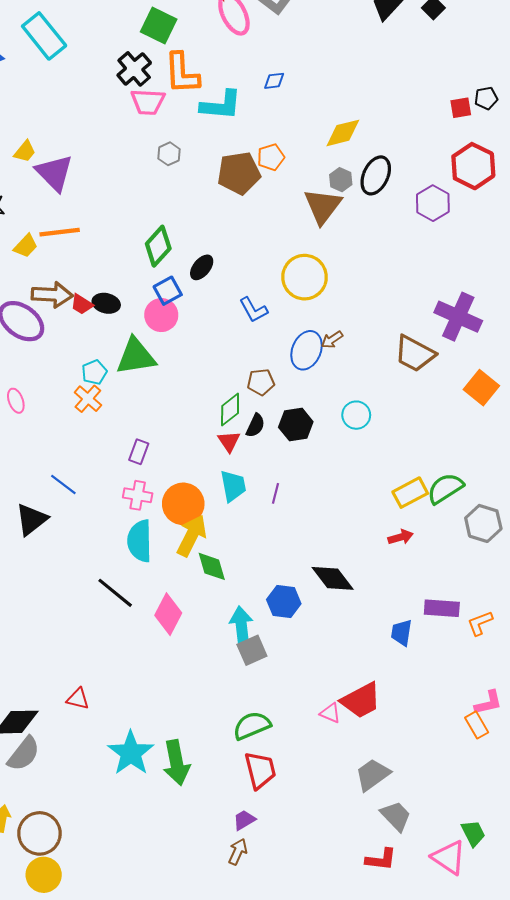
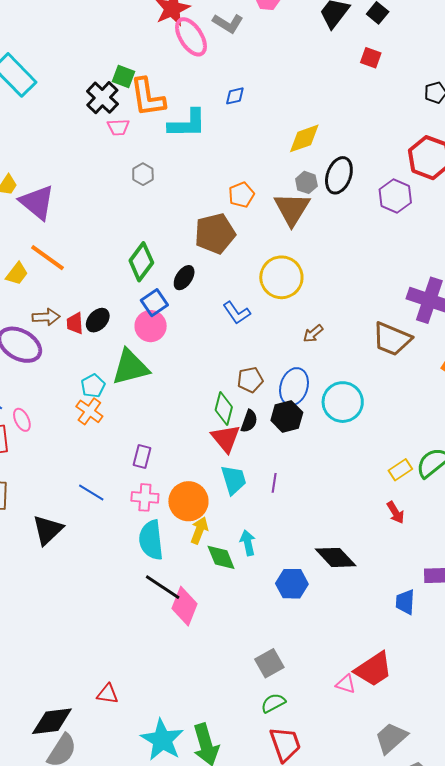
green square: (159, 26) -> (123, 77), moved, size x0.7
pink trapezoid: (148, 102) -> (118, 127), size x0.7
red square: (461, 108) -> (371, 58), moved, turned 35
orange pentagon: (271, 157) -> (241, 195), moved
brown pentagon: (239, 173) -> (215, 233), moved
orange line: (60, 232) -> (47, 258), turned 48
brown arrow: (52, 295) -> (46, 317), size x0.7
black ellipse: (106, 303) -> (98, 320), turned -55
red trapezoid: (82, 304) -> (75, 323), turned 60
blue ellipse: (307, 350) -> (294, 387), moved
green diamond: (230, 410) -> (224, 408), turned -32
cyan circle: (356, 415) -> (343, 402), size x1.5
red triangle: (229, 441) -> (226, 438), size x1.4
blue line: (63, 485) -> (91, 493), moved
yellow rectangle: (410, 493) -> (400, 470), size x0.7
yellow arrow: (192, 536) -> (199, 530), size x0.7
red arrow: (401, 537) -> (396, 512), turned 80
black line: (115, 593) -> (163, 587), moved
cyan arrow: (241, 626) -> (248, 543), moved, size x0.7
gray square: (252, 650) -> (269, 663), moved
green semicircle: (252, 726) -> (273, 703), size x0.7

